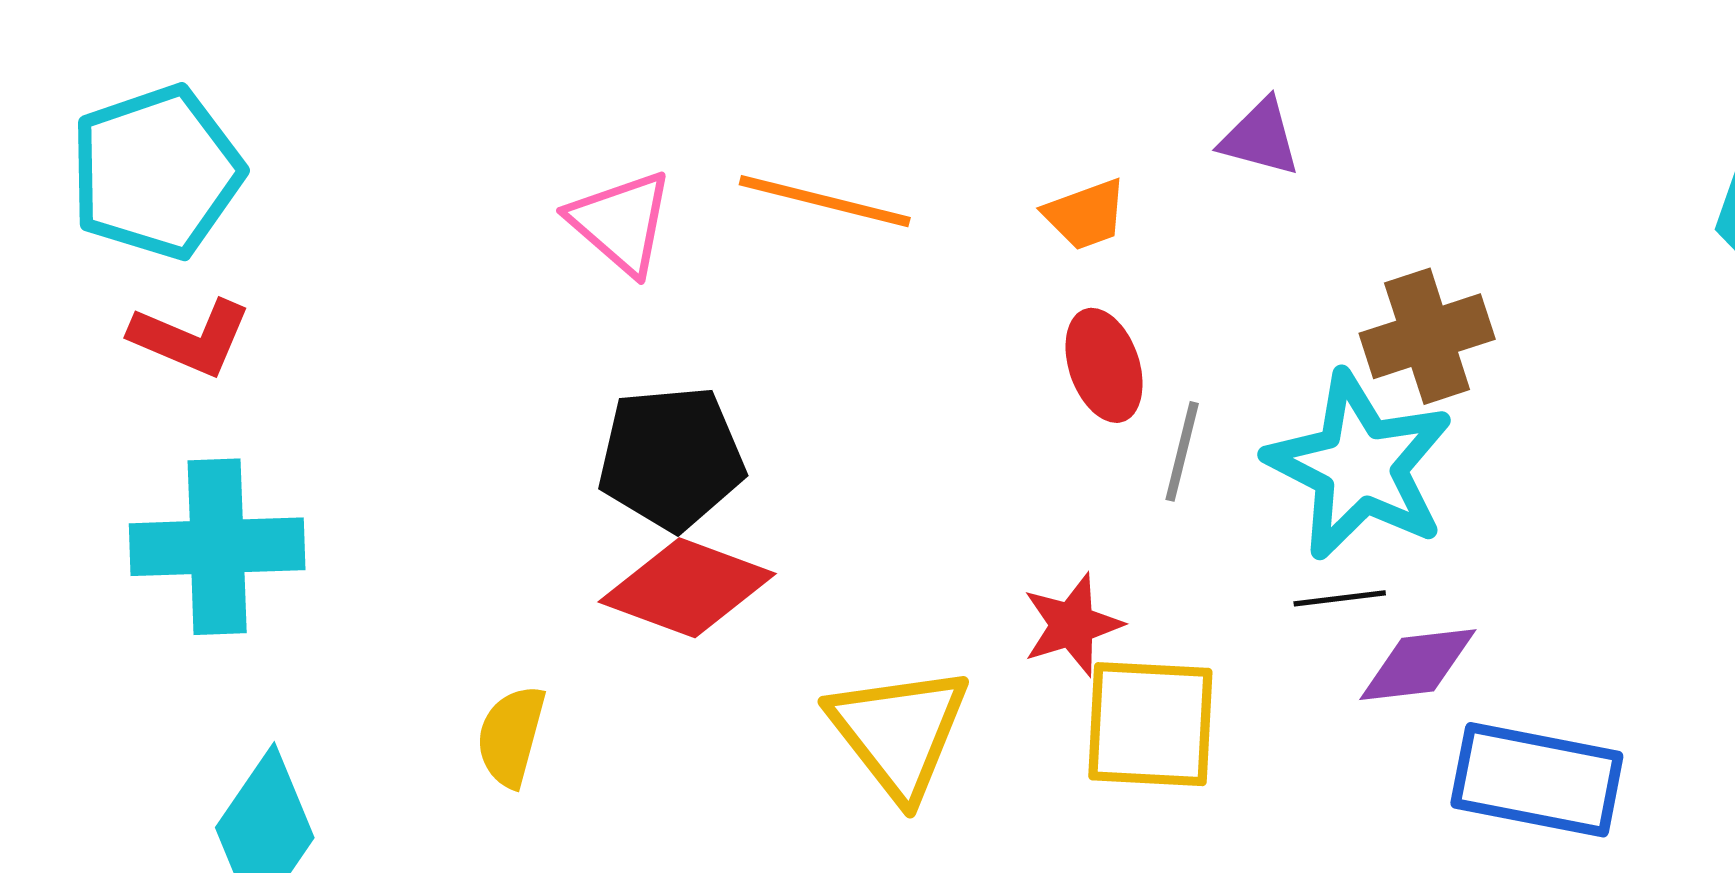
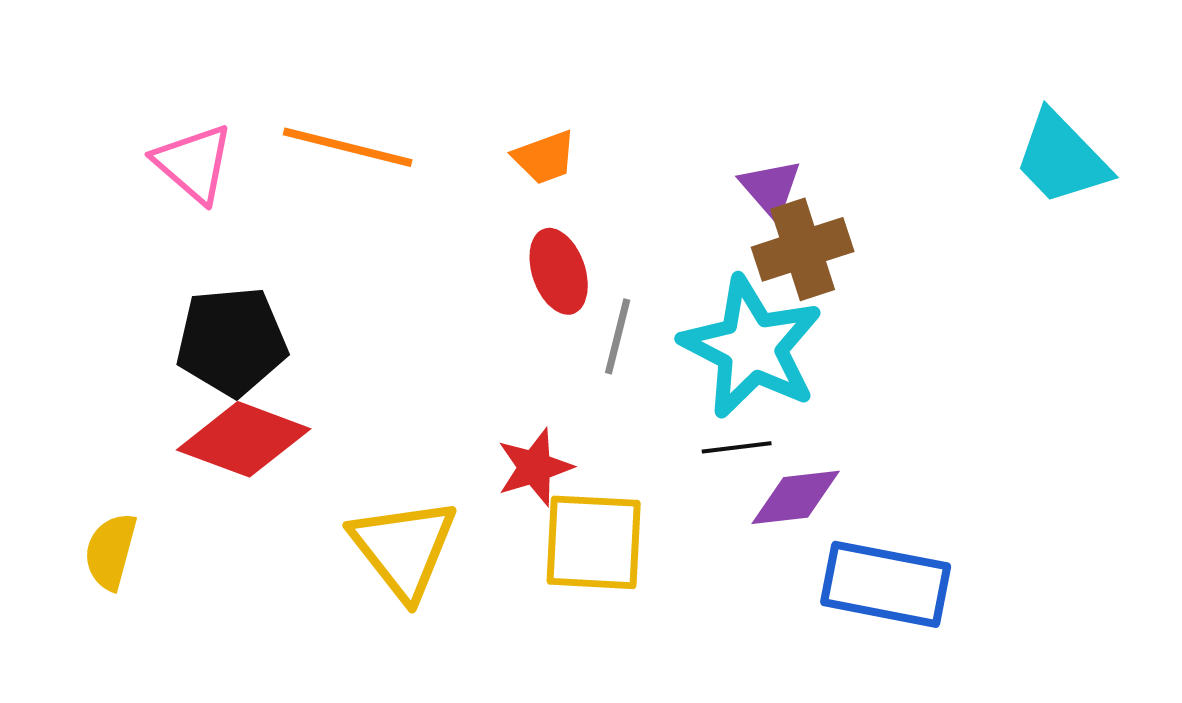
purple triangle: (1260, 138) -> (771, 188), moved, turned 34

